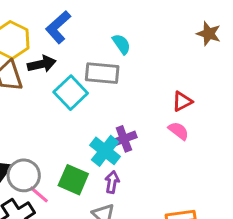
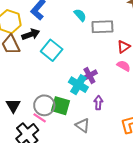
gray rectangle: (102, 73) -> (102, 27), moved
gray circle: (24, 175) -> (44, 105), moved
purple arrow: (112, 182) -> (98, 103), moved

